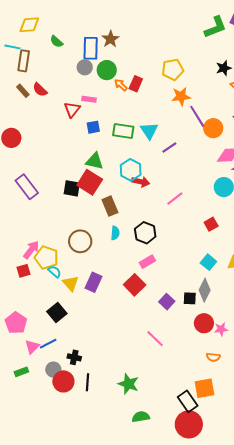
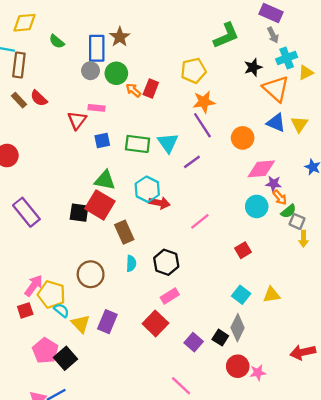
green L-shape: (215, 27) -> (226, 36), moved
purple line: (197, 116) -> (202, 125), moved
black square: (190, 298) -> (220, 338), turned 32
pink pentagon: (16, 323) -> (45, 351), moved

